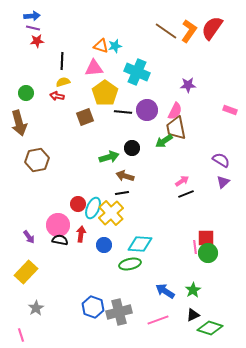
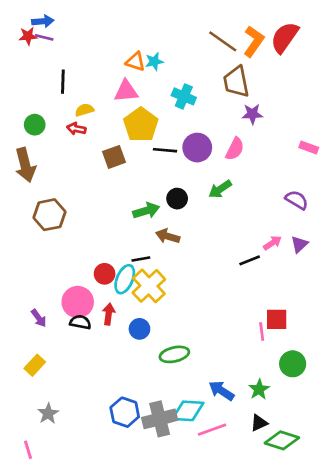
red star: (37, 41) -> (28, 36), moved
black line: (62, 61) -> (63, 82), moved
cyan cross: (137, 72) -> (184, 96), size x0.7
brown trapezoid: (176, 128) -> (236, 82), moved
purple semicircle: (221, 160) -> (297, 200), moved
pink arrow: (182, 181) -> (272, 243), moved
black line: (122, 193) -> (141, 259), moved
cyan diamond: (140, 244) -> (188, 411), moved
green circle: (208, 253) -> (293, 364), moved
yellow rectangle: (26, 272) -> (35, 365), size x0.7

